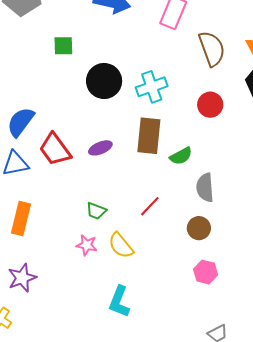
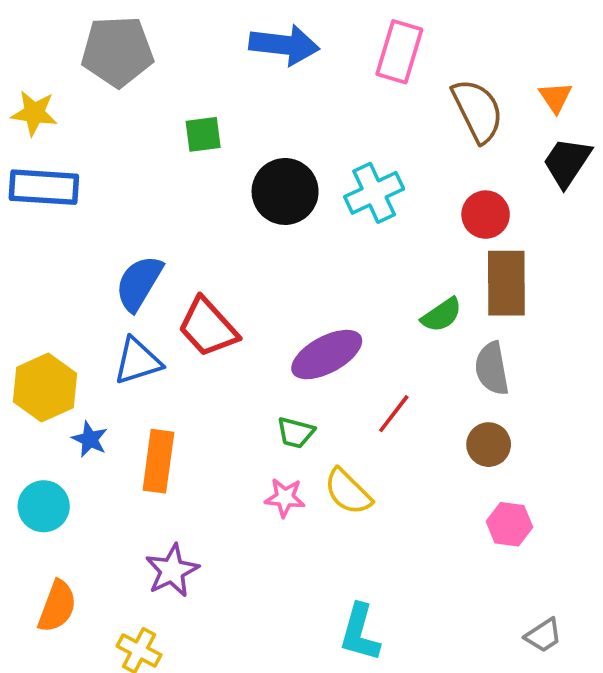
brown rectangle: (149, 136) -> (506, 283), moved
purple ellipse: (100, 148) -> (327, 355), moved, size x1.6
cyan L-shape: (119, 302) -> (360, 633), moved

